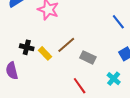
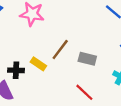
black cross: (27, 47) -> (16, 70), moved

